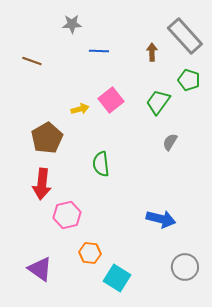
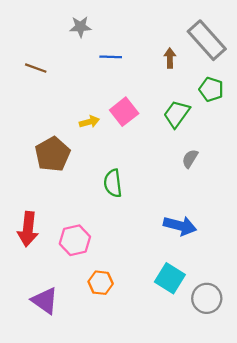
red arrow: (42, 184) -> (28, 229), moved
blue arrow: (161, 219) -> (180, 226), moved
cyan square: (117, 278) -> (170, 278), moved

